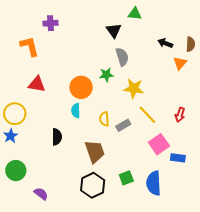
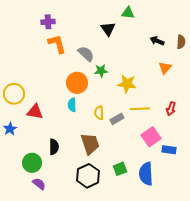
orange L-shape: (29, 46) -> (57, 44), moved
gray semicircle: (122, 57) -> (86, 54), moved, turned -30
orange triangle: (180, 63) -> (165, 68), moved
red triangle: (37, 84) -> (35, 112), moved
yellow circle: (15, 114) -> (14, 94), moved
yellow line: (147, 115) -> (140, 109), turned -48
black semicircle: (57, 137) -> (54, 147), moved
green circle: (16, 171) -> (32, 163), moved

